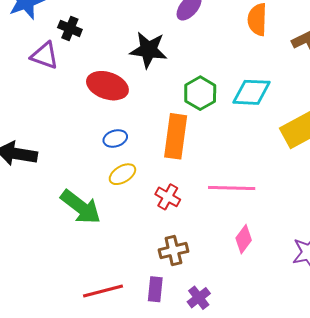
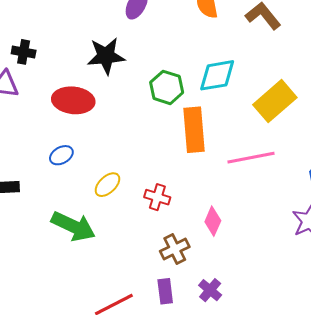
orange rectangle: (176, 136) -> (194, 130), moved
blue ellipse: (115, 138) -> (61, 155), moved
pink line: (232, 188) -> (251, 158), moved
pink diamond: (244, 239) -> (213, 221), moved

